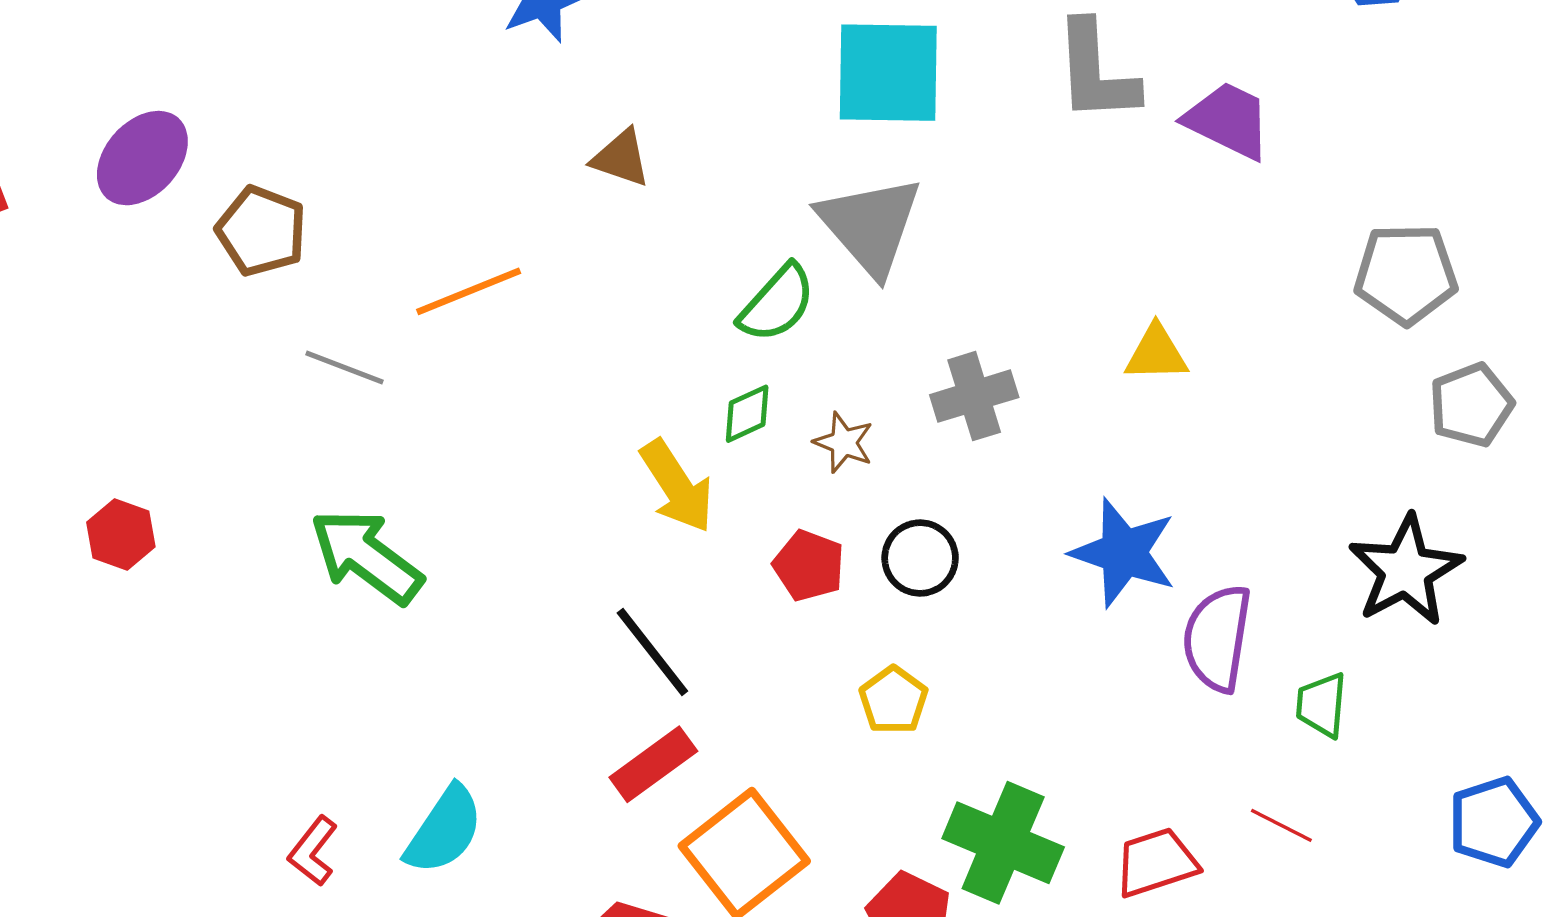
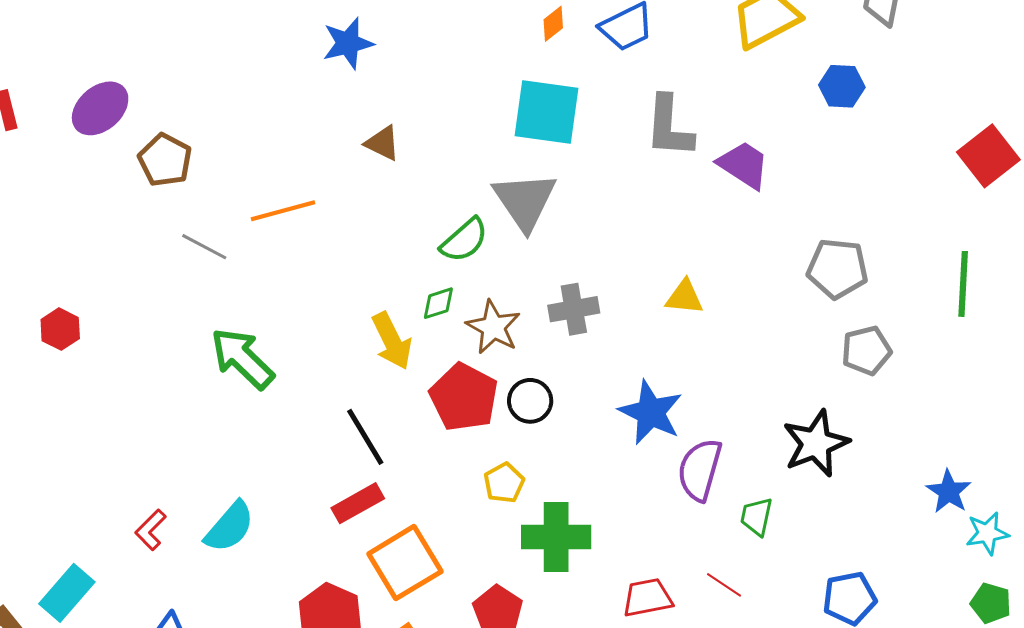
brown star: (844, 443) -> (493, 327), size x1.5
green arrow: (366, 556) -> (242, 358), moved
red pentagon: (809, 566) -> (464, 397), size x1.6
green cross: (1003, 843) -> (556, 537), moved, turned -30

